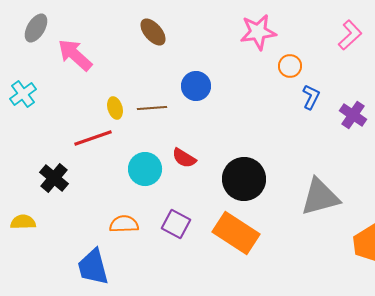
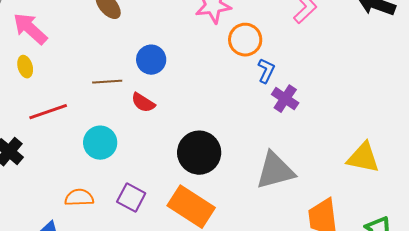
orange circle: (290, 66) -> (245, 40), size x1.4
yellow ellipse: (115, 108) -> (25, 67), moved
purple cross: (353, 115) -> (285, 99), moved
red semicircle: (184, 158) -> (143, 103), moved

